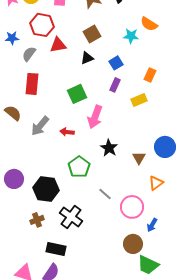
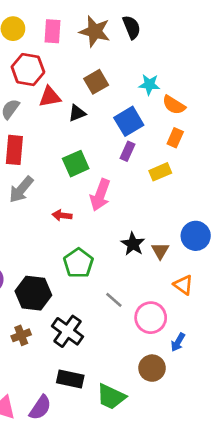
orange semicircle: (149, 24) -> (174, 105), moved
black triangle: (87, 58) -> (77, 113), moved
blue square: (116, 63) -> (129, 121), size x1.5
gray arrow: (40, 126) -> (21, 189), moved
black star: (109, 148) -> (133, 244), moved
orange triangle: (156, 183) -> (183, 285), turned -49
black rectangle: (56, 249) -> (70, 379), moved
green trapezoid: (148, 265) -> (111, 397), moved

